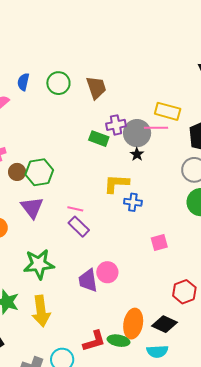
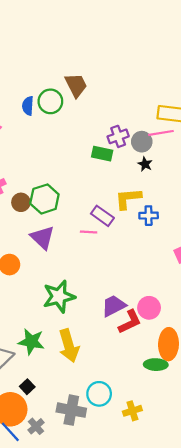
blue semicircle: (23, 82) -> (28, 106), moved
brown trapezoid: (96, 88) -> (76, 85), moved
gray circle: (137, 133) -> (142, 142), size x0.7
purple rectangle: (79, 227) -> (102, 216), moved
pink circle: (107, 272) -> (149, 308), moved
purple trapezoid: (88, 280) -> (114, 306), turned 80
red L-shape: (94, 341) -> (130, 322), moved

